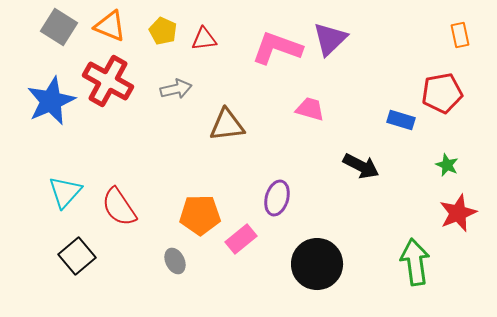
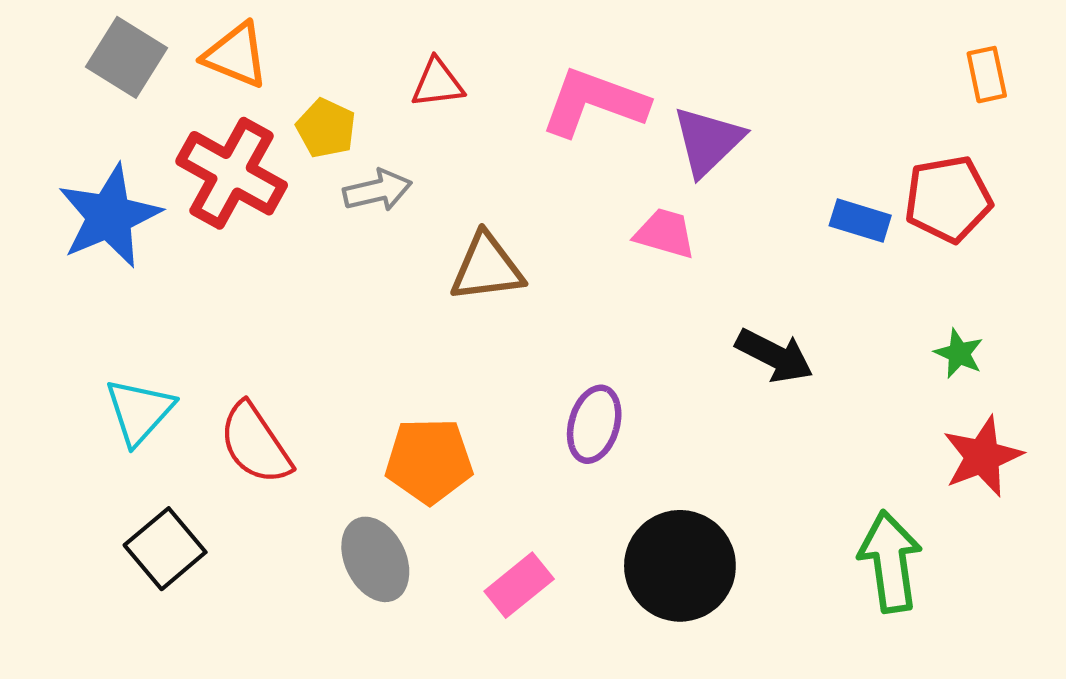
yellow pentagon: (163, 31) -> (326, 128), moved
purple triangle: (330, 39) -> (708, 141), moved
blue rectangle: (401, 120) -> (860, 220), moved
pink rectangle: (241, 239) -> (519, 585), moved
gray ellipse: (175, 261) -> (375, 559), size x1.5

